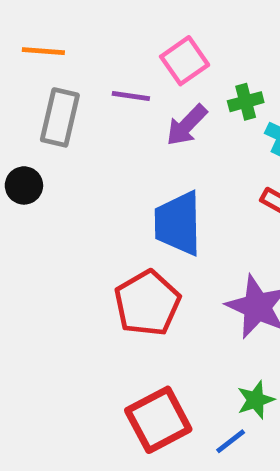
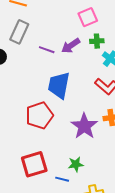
pink square: (185, 61) -> (88, 17), moved
purple line: (131, 96) -> (47, 50), moved
blue line: (231, 441) -> (62, 179), turned 40

